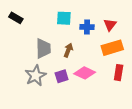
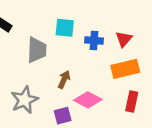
gray trapezoid: (43, 48) -> (37, 50), moved
brown arrow: (68, 50) -> (64, 79), moved
purple square: (62, 76) -> (63, 116), moved

